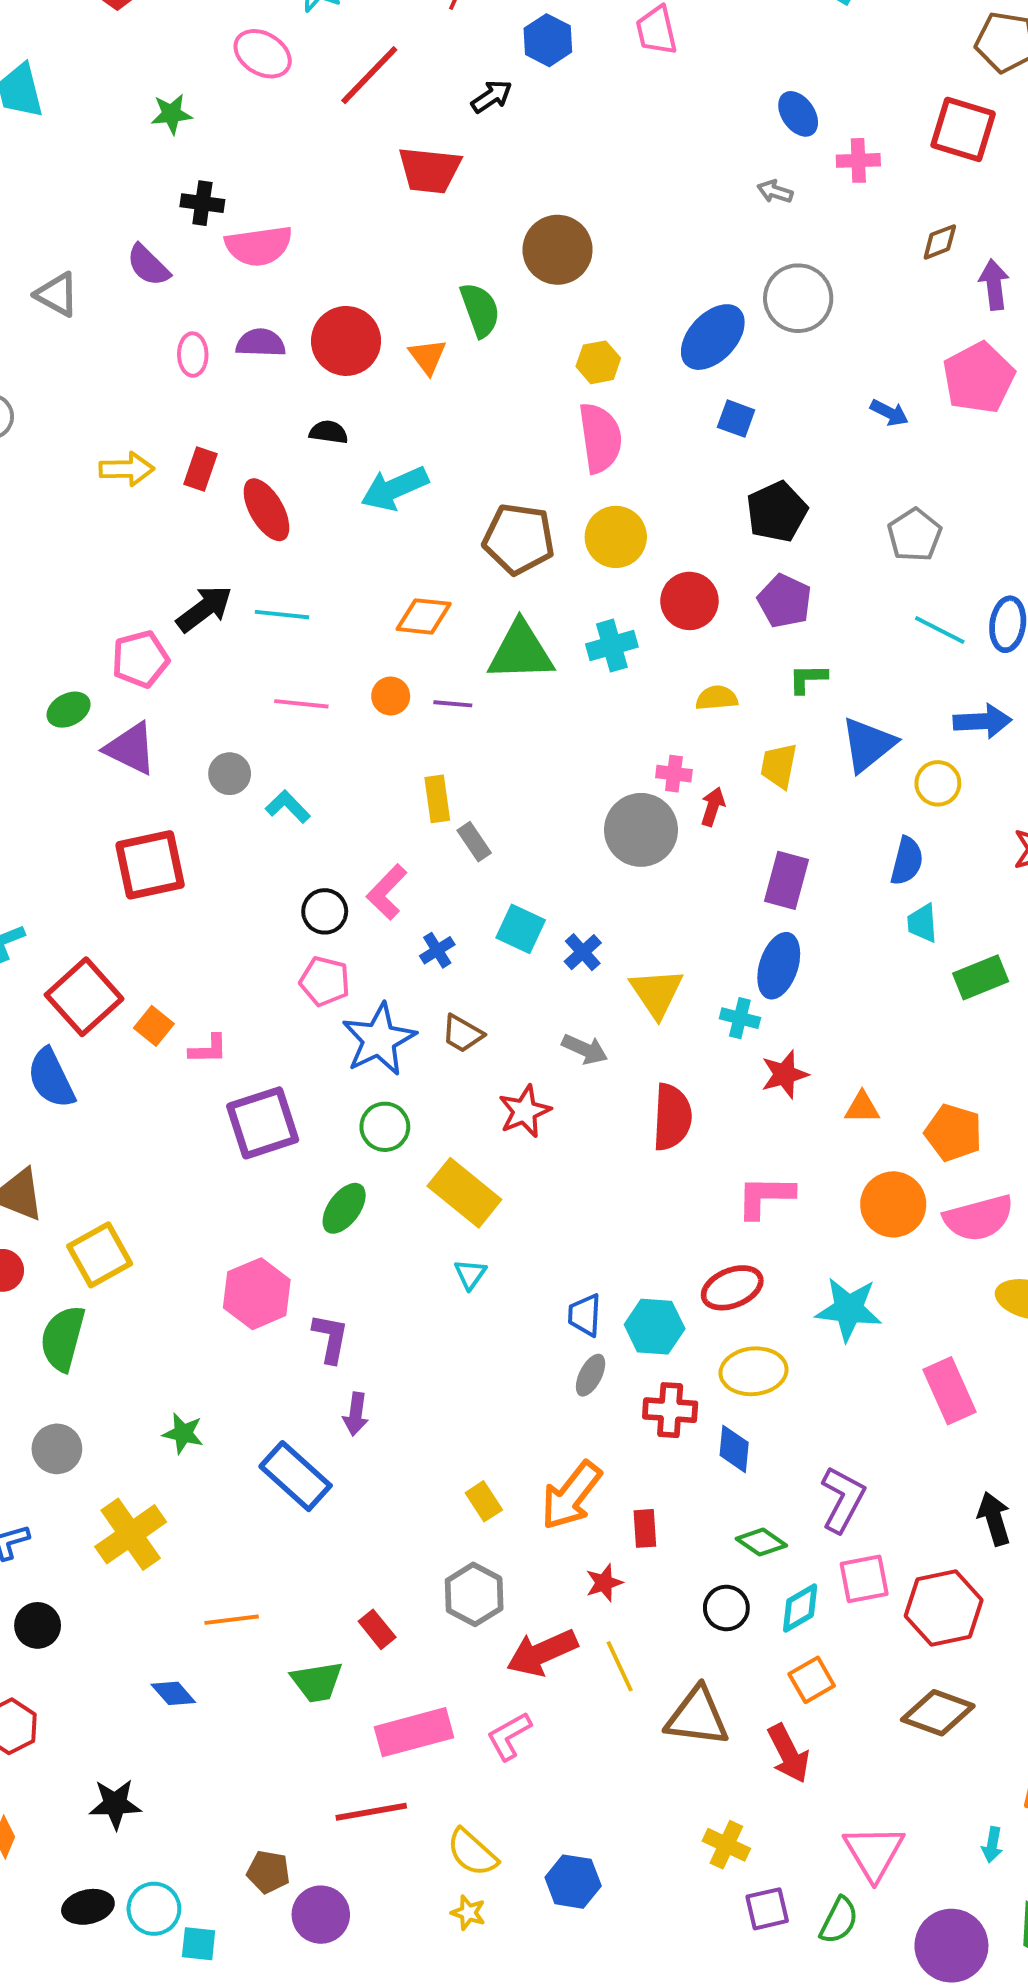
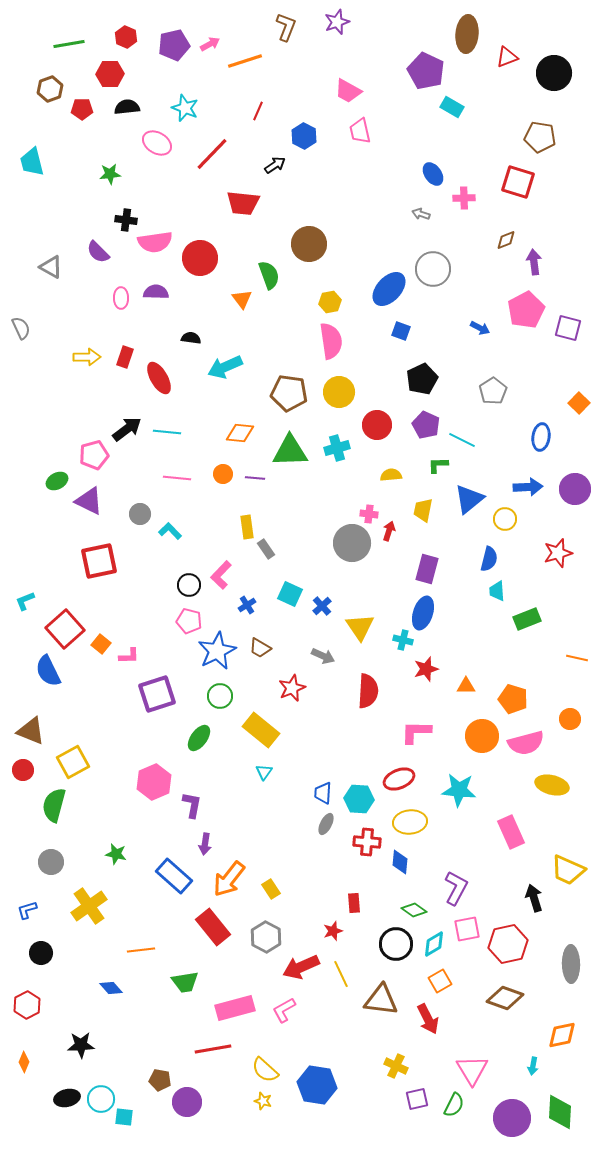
red circle: (346, 341) -> (200, 258), moved
cyan line: (940, 630) -> (462, 440), moved
orange arrow: (571, 1495) -> (229, 879), moved
black circle: (726, 1608) -> (396, 944), size x1.4
red rectangle: (377, 1629) -> (213, 927), moved, size x1.8
blue hexagon: (573, 1882) -> (317, 1085), size x1.4

